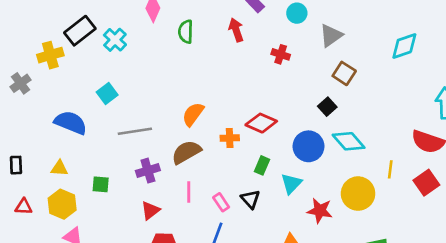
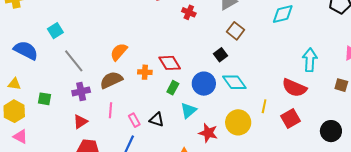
red diamond: (261, 123) -> (170, 63), turned 30
gray line: (135, 131) -> (74, 61), turned 55
green rectangle: (262, 165) -> (173, 88), moved
black triangle: (250, 199) -> (157, 120), turned -35

